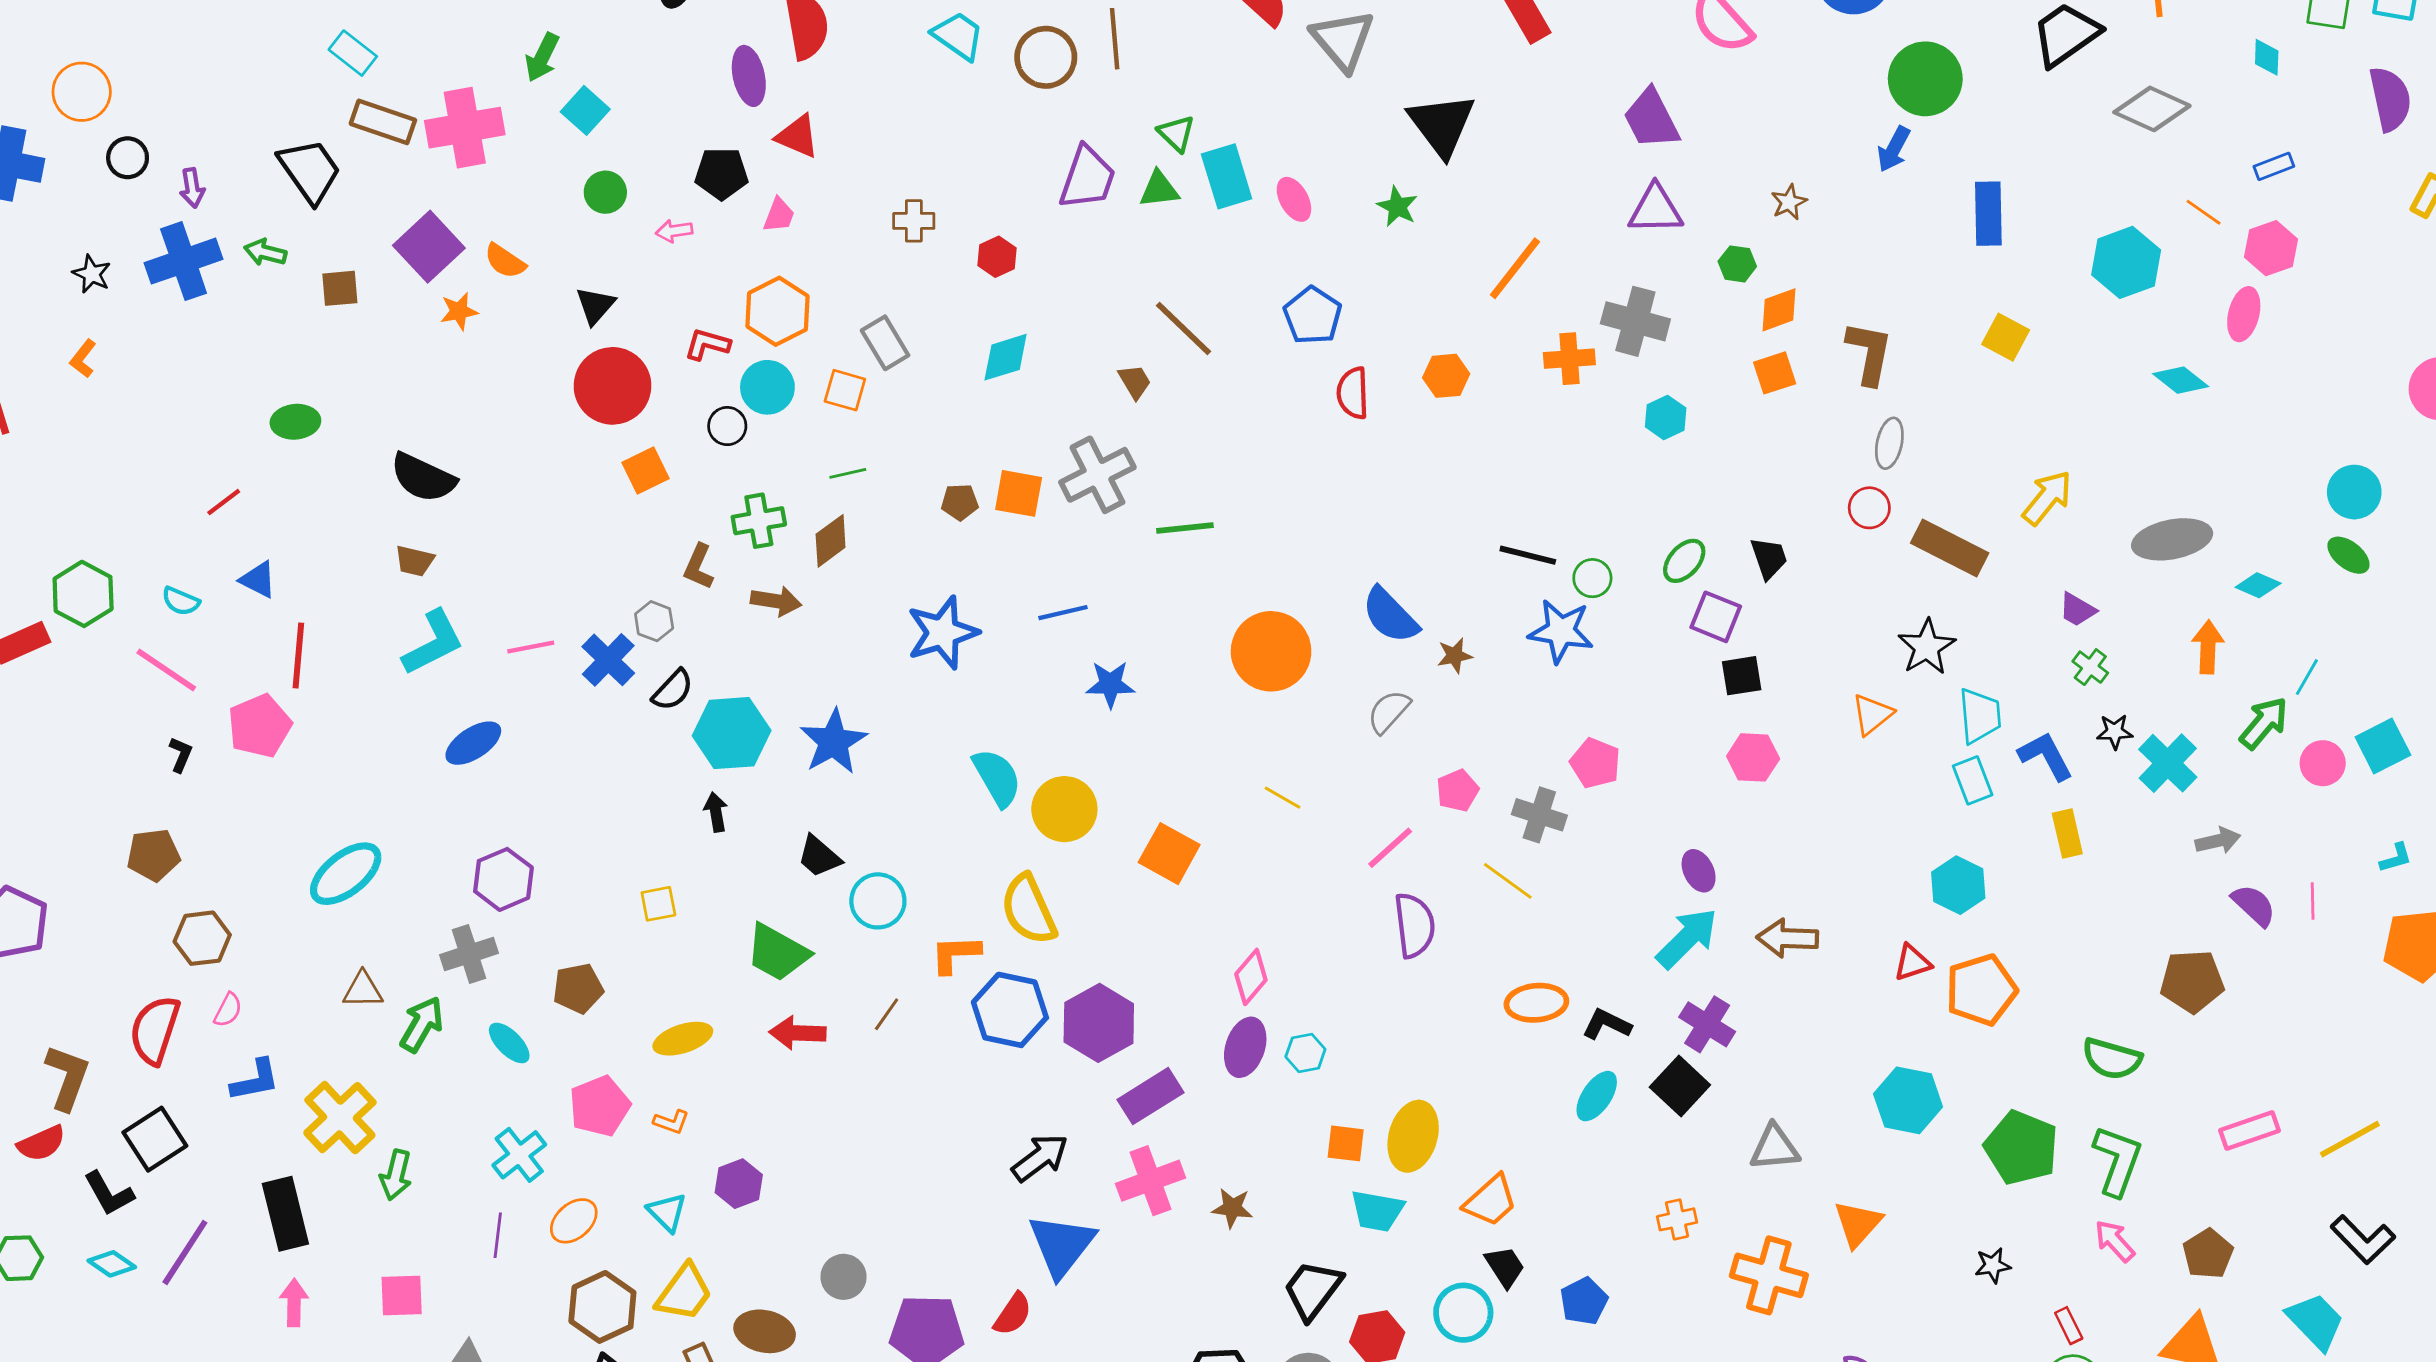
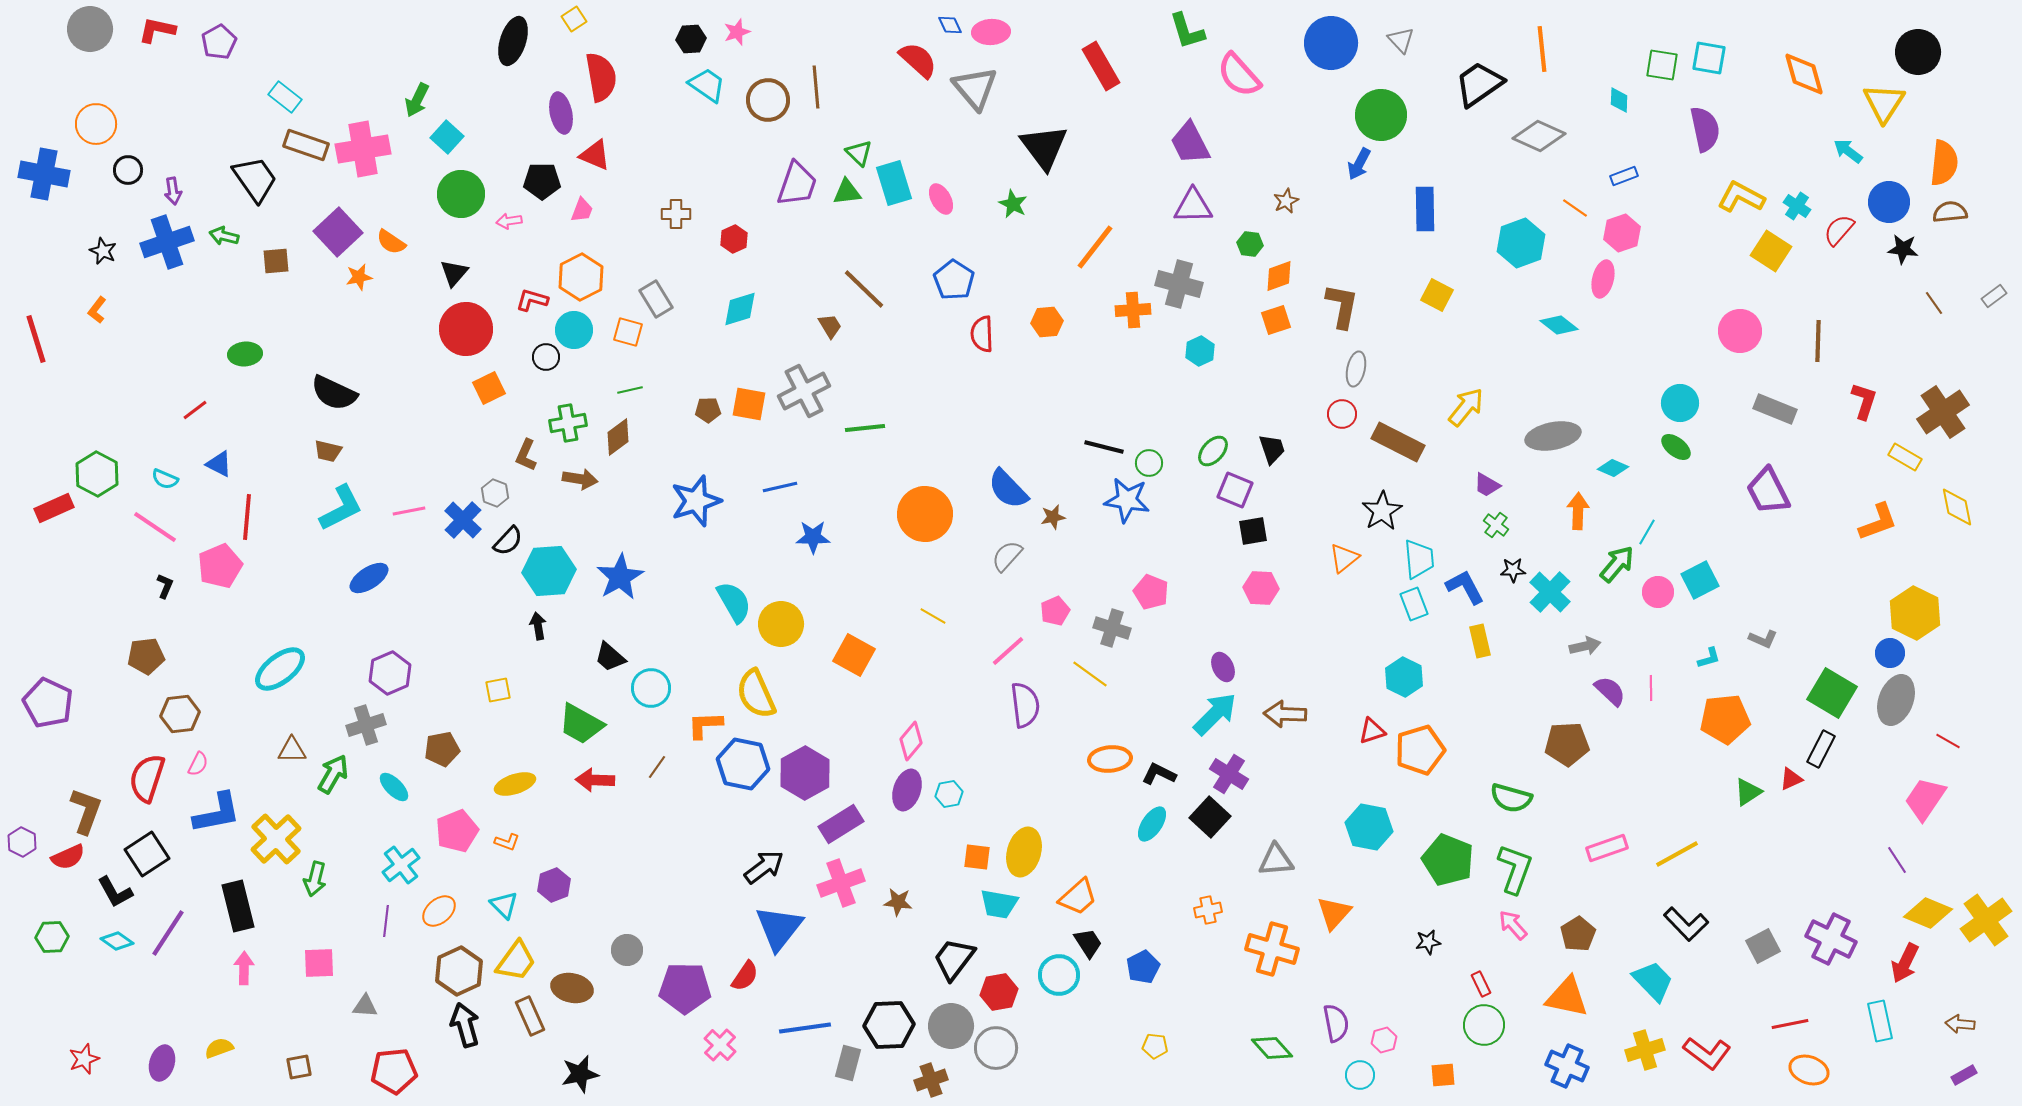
green circle: (605, 192) -> (461, 194), size x1.6
blue L-shape: (255, 1080) -> (217, 813), size x1.4

